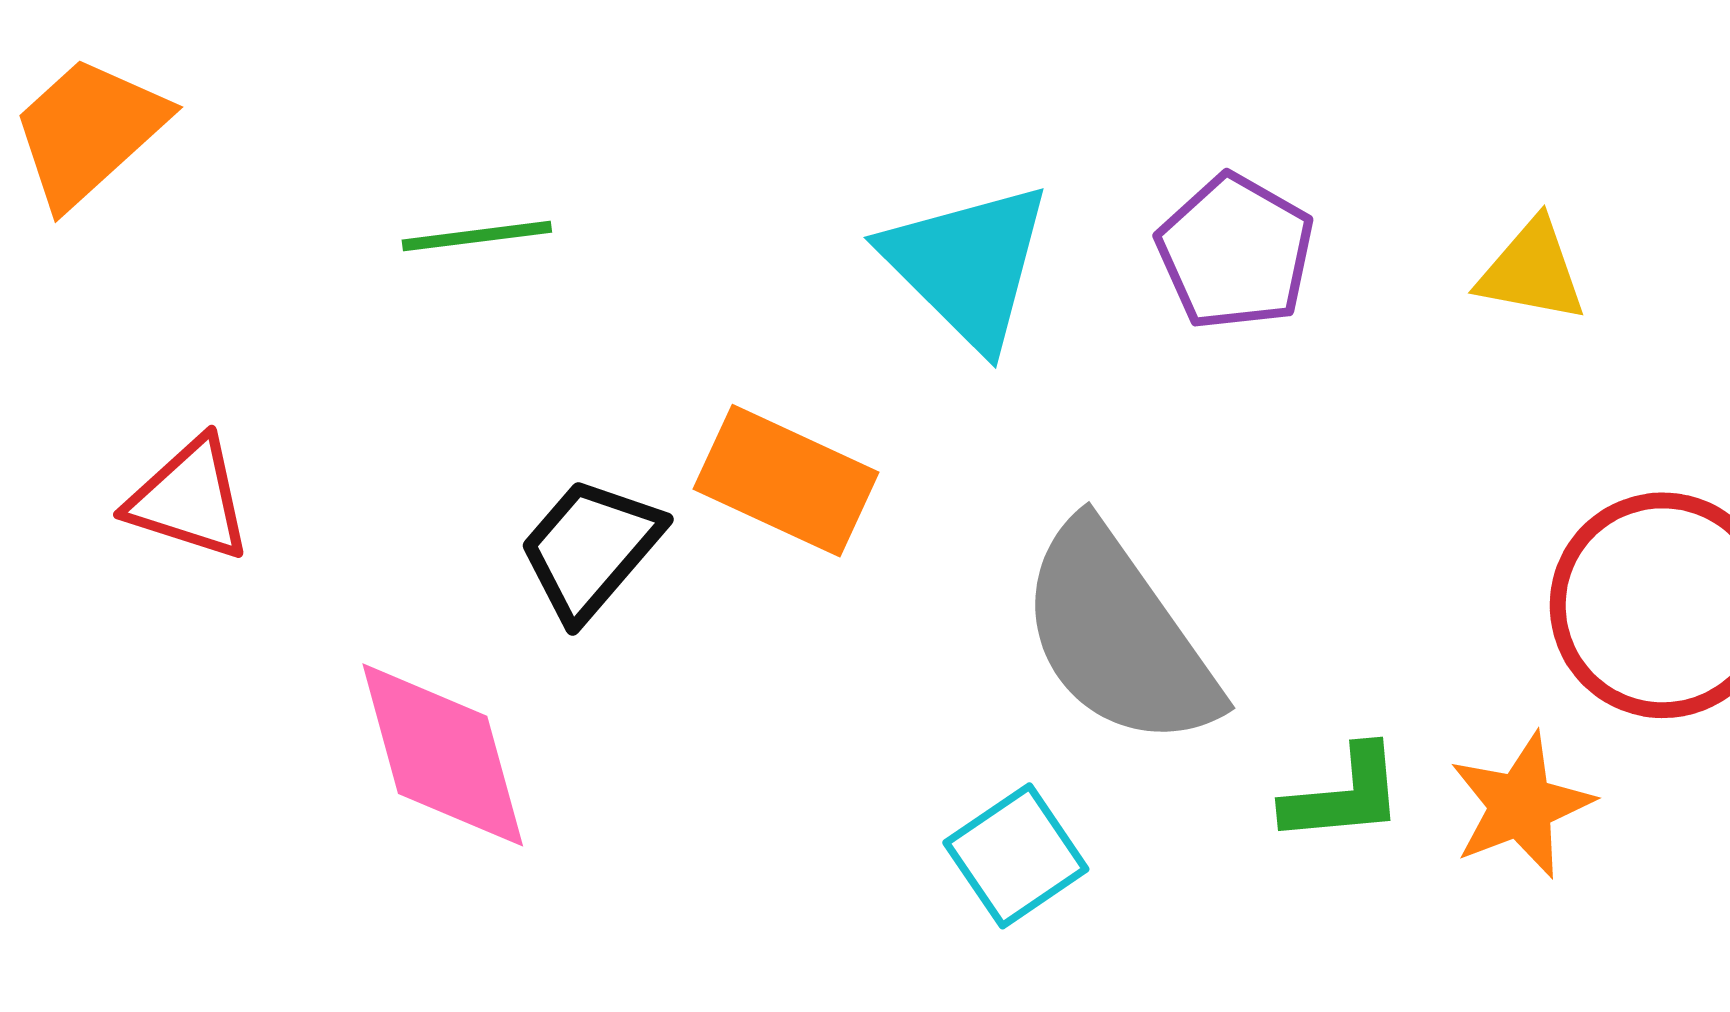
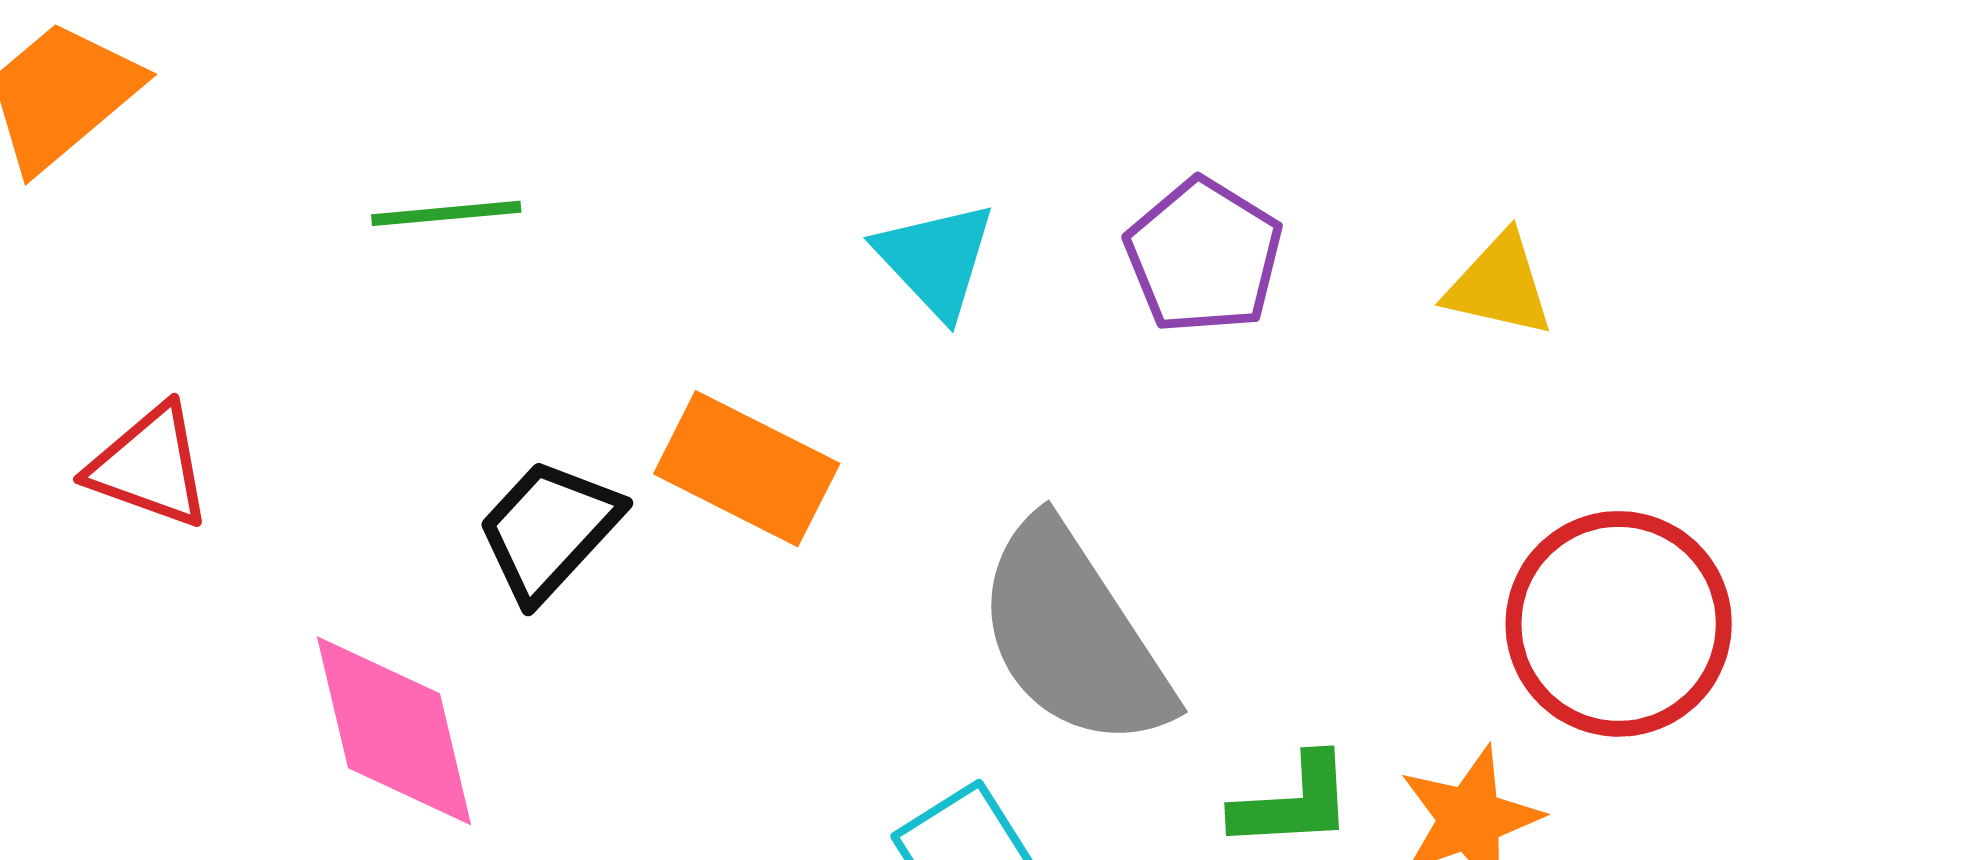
cyan triangle: (968, 265) -> (936, 259), size x0.7

